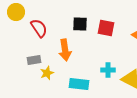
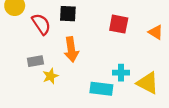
black square: (80, 24) -> (68, 14), moved
cyan rectangle: (79, 84) -> (101, 89), moved

